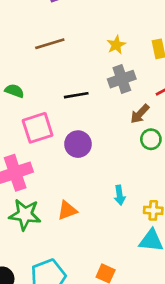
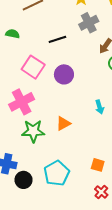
green semicircle: (14, 91) -> (13, 34), moved
pink square: (38, 128) -> (33, 67), turned -30

